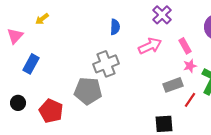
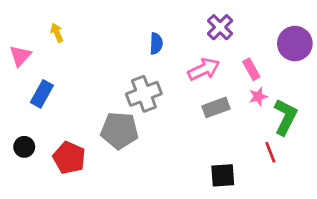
yellow arrow: (42, 19) -> (57, 33), turned 104
gray rectangle: (173, 85) -> (216, 107), moved
red line: (190, 100) -> (270, 152), moved, turned -56

